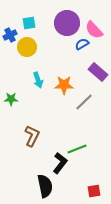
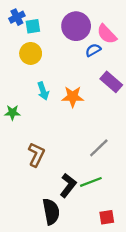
blue cross: (10, 35) -> (17, 17), moved
gray line: (84, 102) -> (99, 148), moved
green line: (77, 149) -> (91, 182), moved

